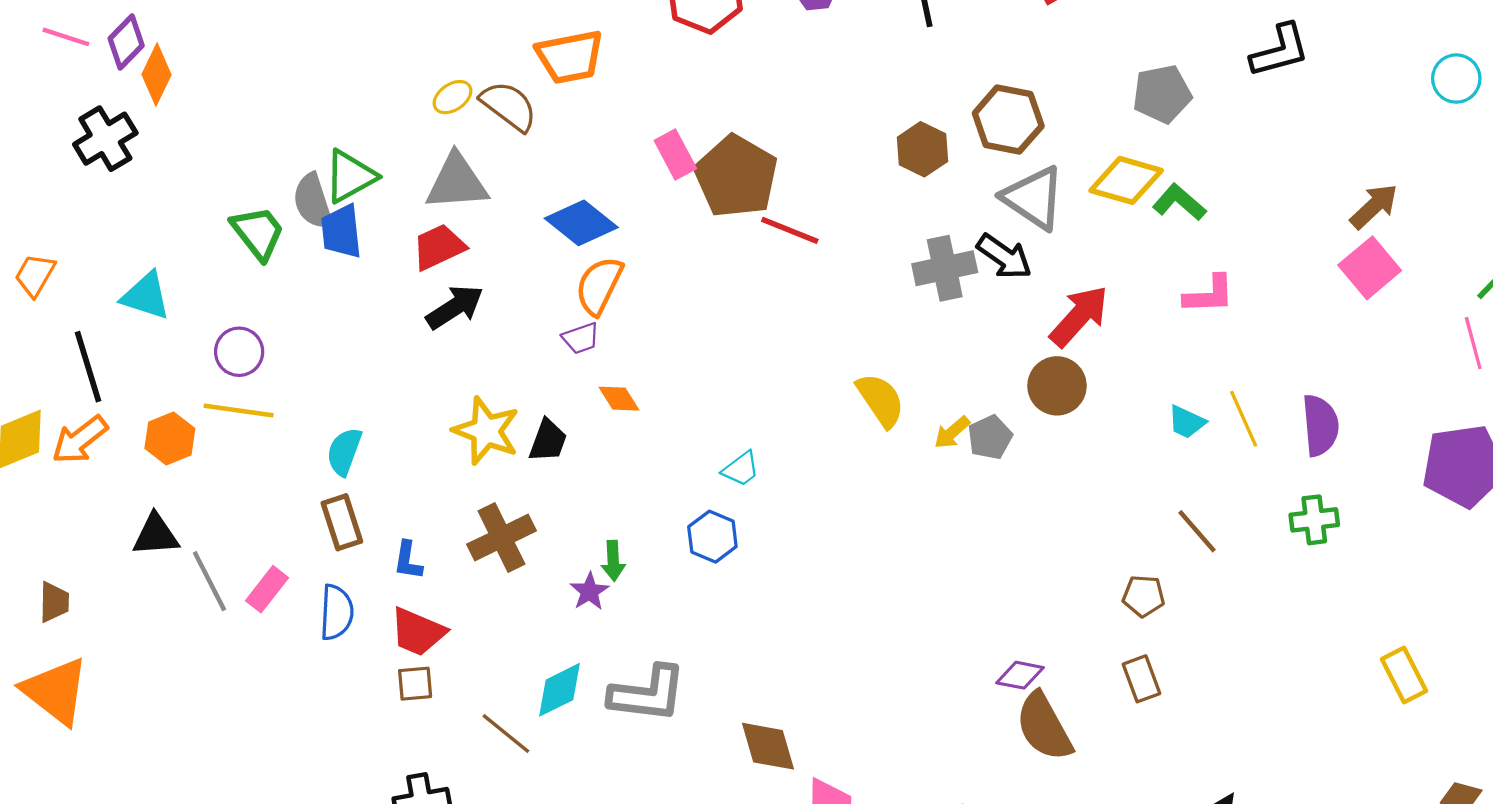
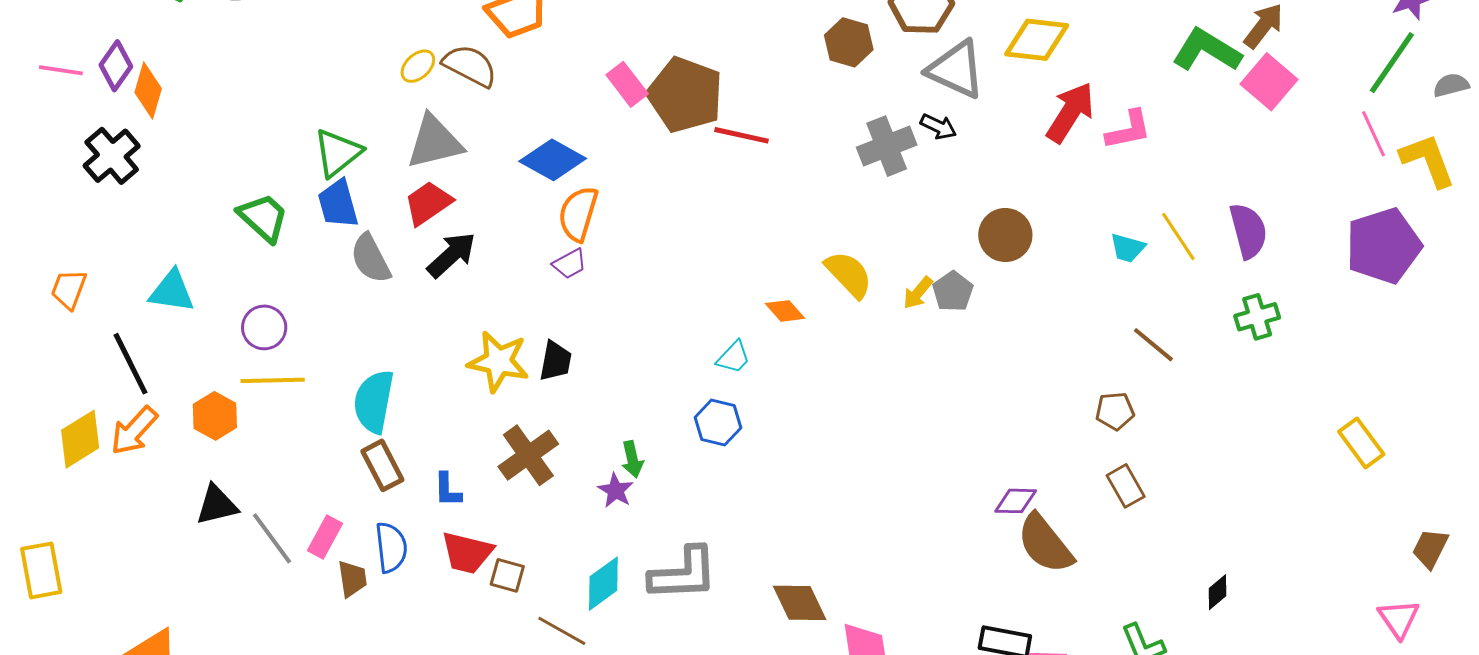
gray semicircle: (313, 201) -> (371, 259), moved
green L-shape: (1179, 202) -> (1207, 50), moved, size x1.4
black arrow: (1004, 257) -> (938, 127), size x0.7
red arrow: (1079, 316) -> (1070, 112), moved
orange diamond: (619, 399) -> (785, 311), moved
cyan semicircle: (344, 452) -> (374, 402), size x1.4
brown trapezoid: (54, 602) -> (352, 579), moved
brown square: (415, 684) -> (507, 575), moved, turned 30

